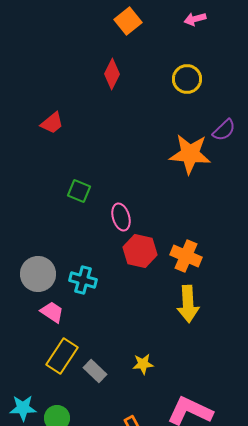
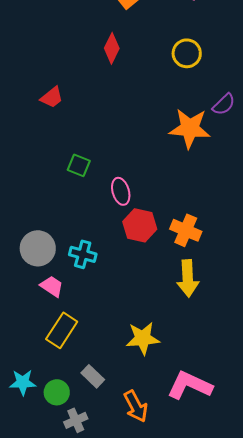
yellow star: (143, 364) -> (143, 338), size x1.6
gray rectangle: (95, 371) -> (93, 376), moved

